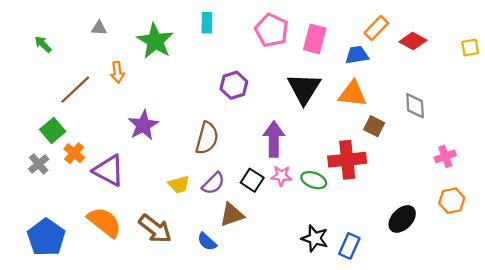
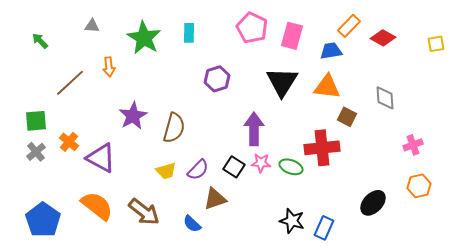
cyan rectangle: (207, 23) -> (189, 33), moved
green square: (53, 131) -> (36, 121), moved, turned 35
brown semicircle: (207, 138) -> (174, 128), moved

